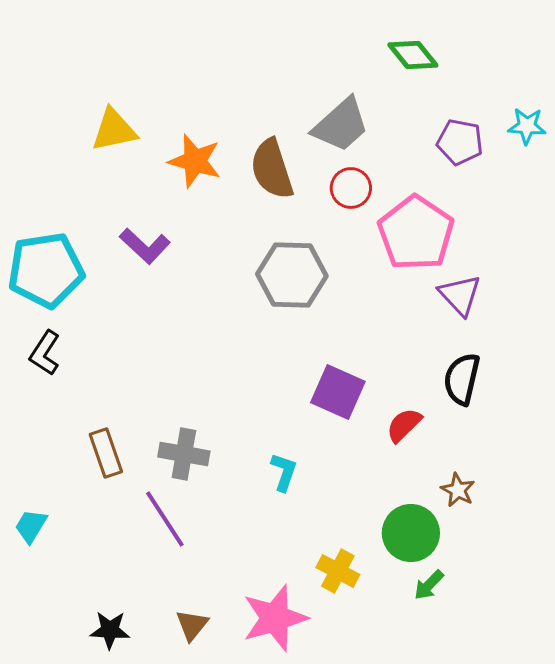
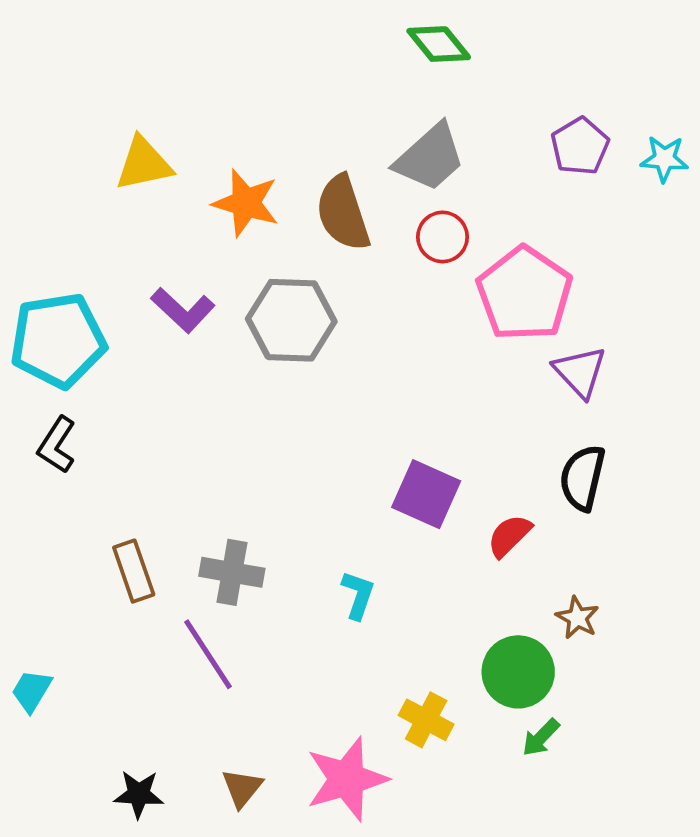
green diamond: (413, 55) -> (439, 44), moved
purple pentagon: (460, 142) -> (580, 146), moved, turned 30
gray hexagon: (292, 275) -> (291, 320), moved
cyan trapezoid: (31, 526) -> (32, 691), moved

